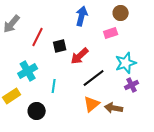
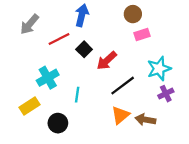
brown circle: (121, 13) -> (133, 14), moved
blue arrow: (82, 16) -> (82, 15), moved
red line: (38, 37) -> (59, 39), turned 36
black square: (60, 46) -> (84, 49), turned -32

